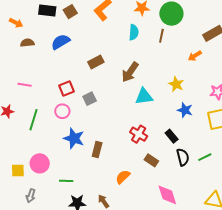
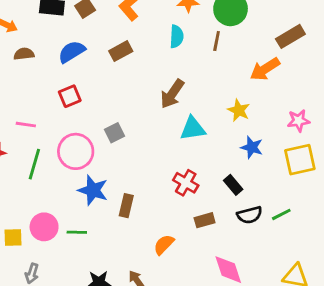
orange arrow: (195, 56) -> (265, 69), size x1.5
brown rectangle: (96, 62) -> (121, 51), moved
pink line: (25, 85) -> (26, 125), moved
red square: (66, 89) -> (70, 96), moved
pink circle: (62, 111) -> (76, 151), size x1.6
black semicircle: (183, 157) -> (250, 215), turned 90
brown rectangle: (151, 160) -> (205, 220), turned -48
green line: (66, 181) -> (77, 232), moved

